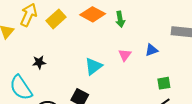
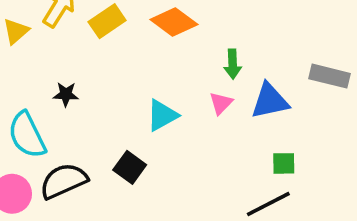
green arrow: (120, 19) -> (233, 64), moved
blue triangle: (151, 50) -> (270, 101), size x1.6

